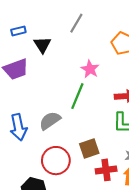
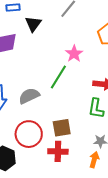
red cross: (106, 170) -> (58, 151), moved

